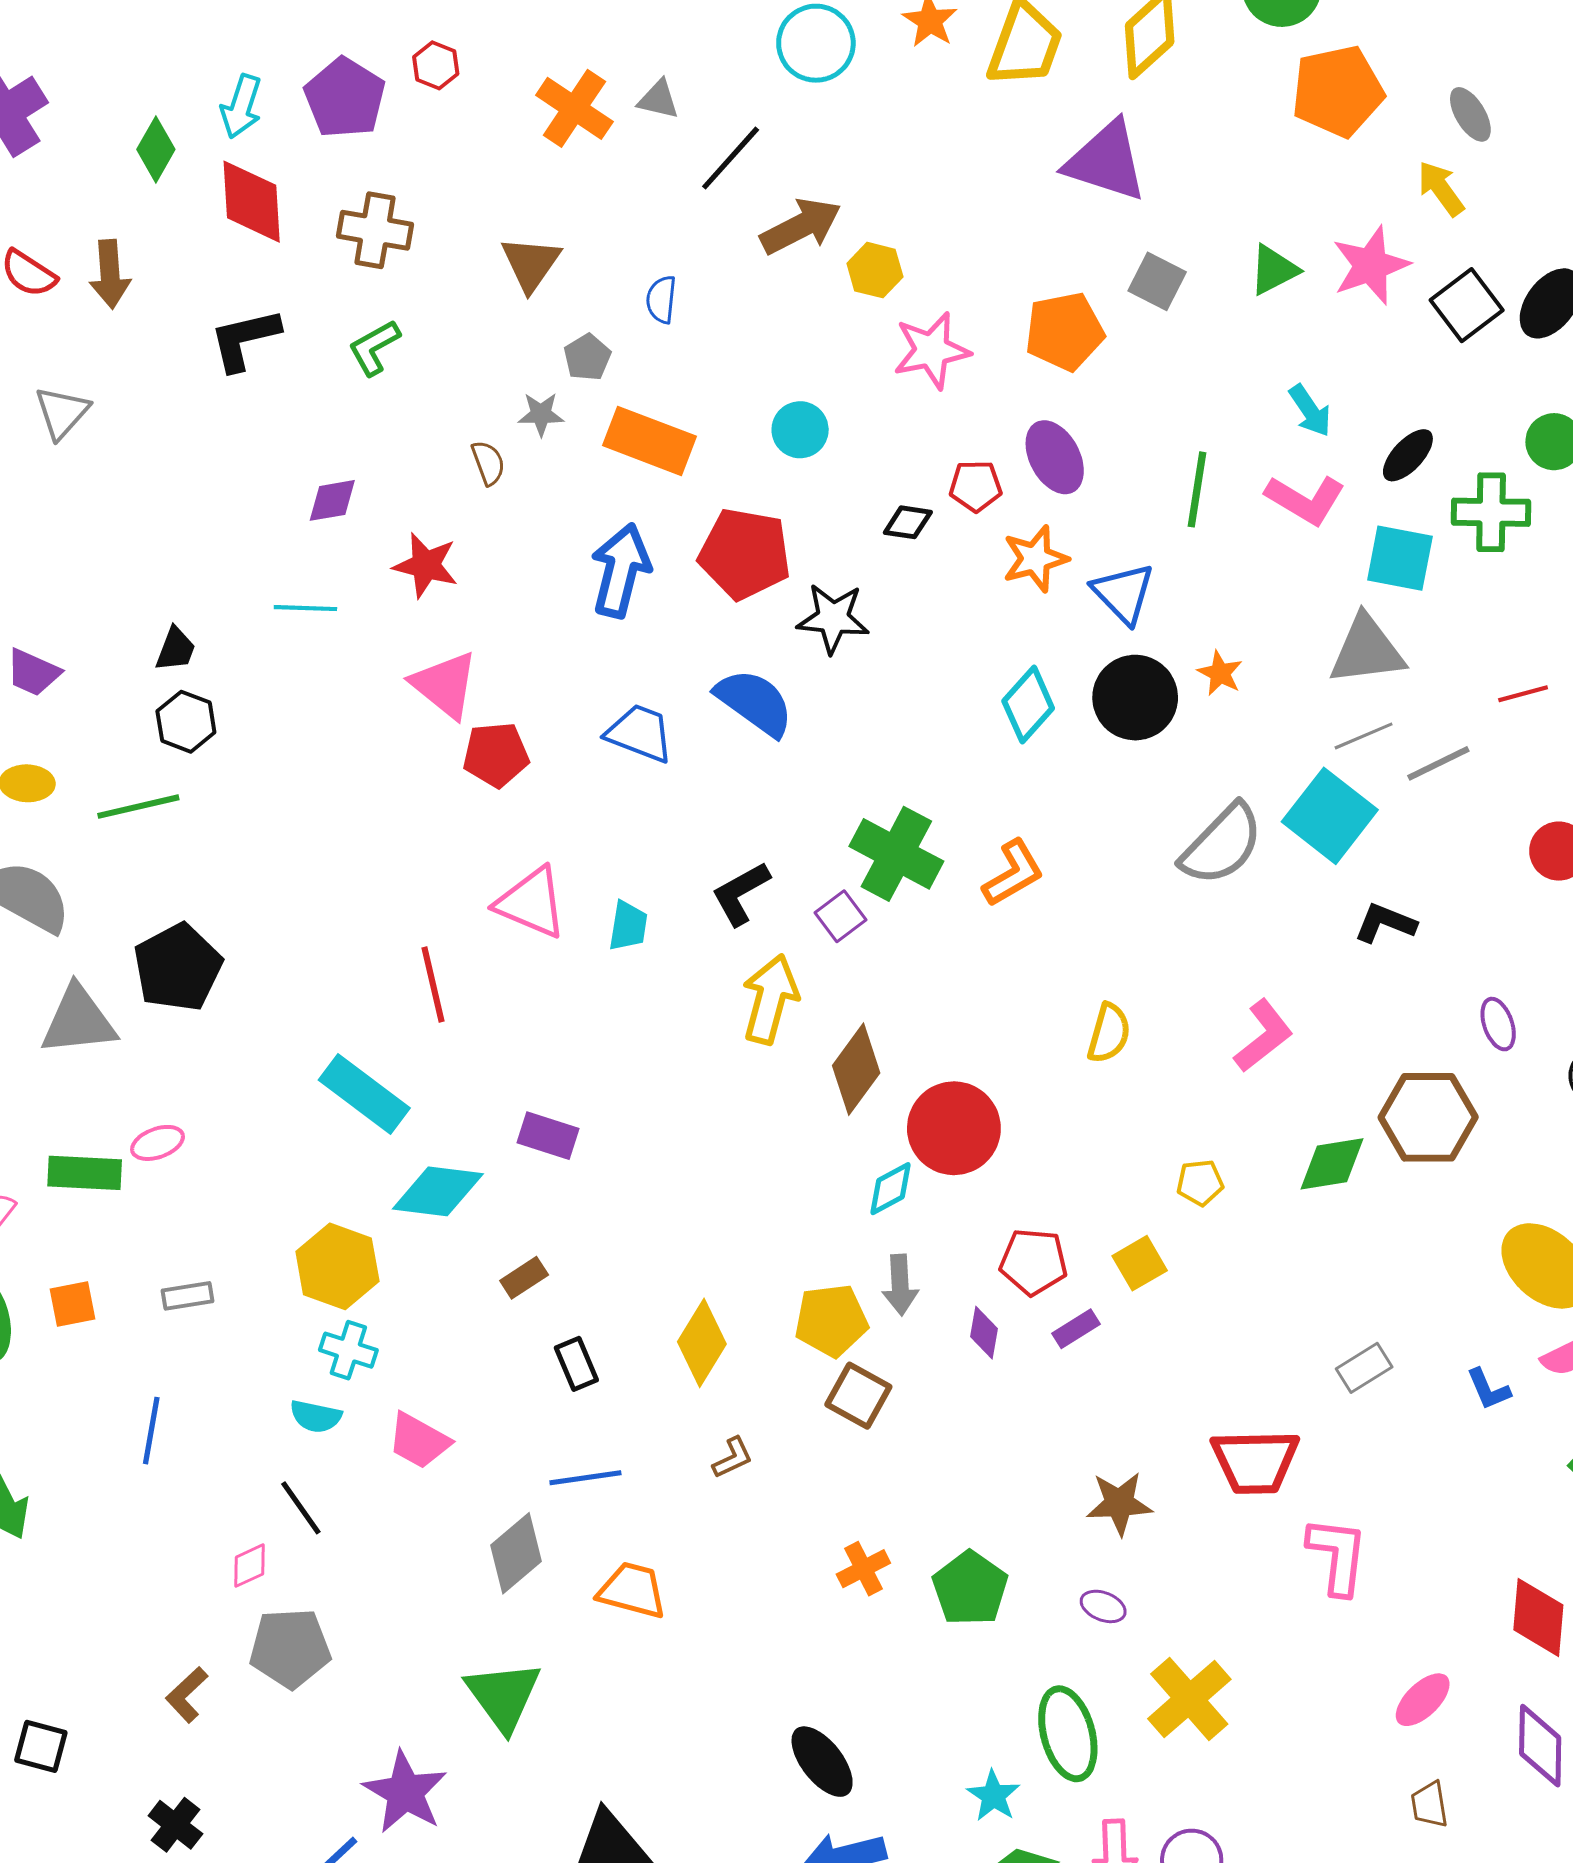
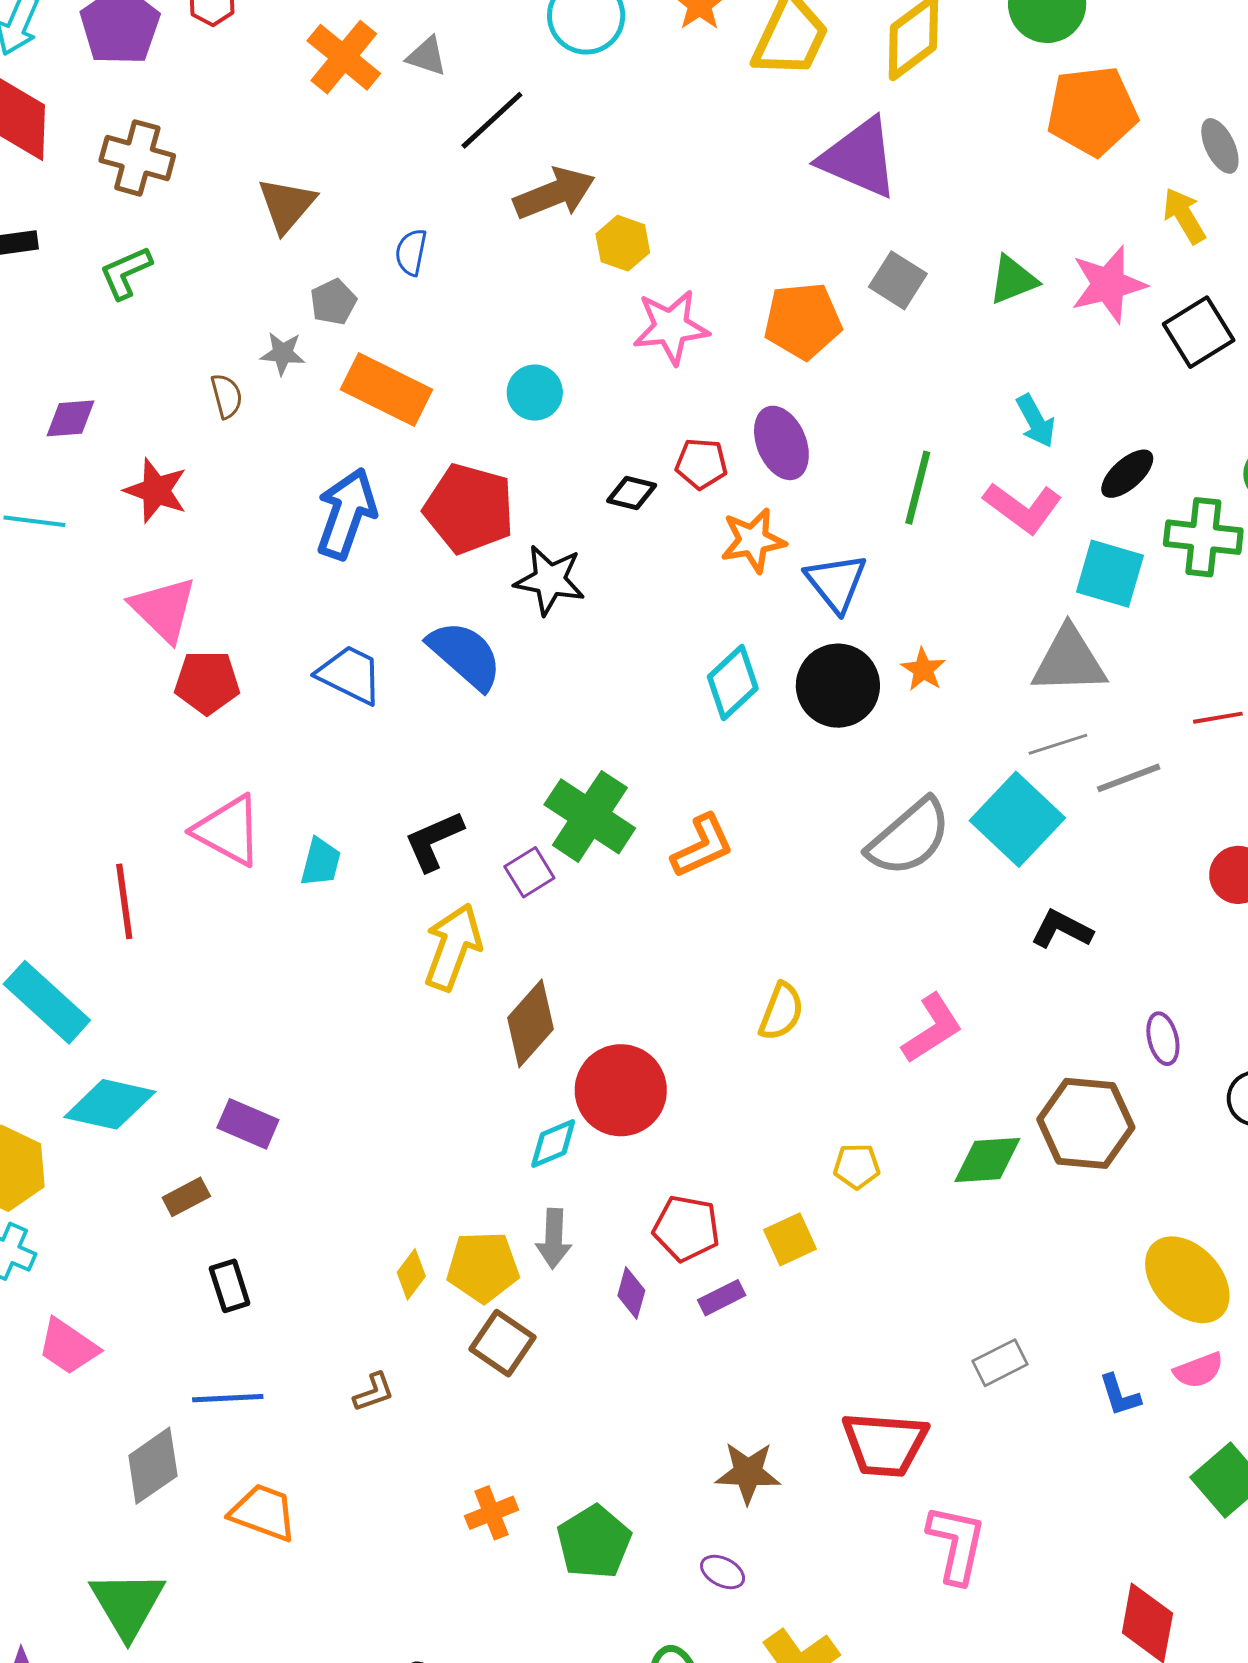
purple rectangle: (548, 1136) -> (248, 1124), moved
yellow diamond: (702, 1343) -> (411, 1274), moved, size x0.6

